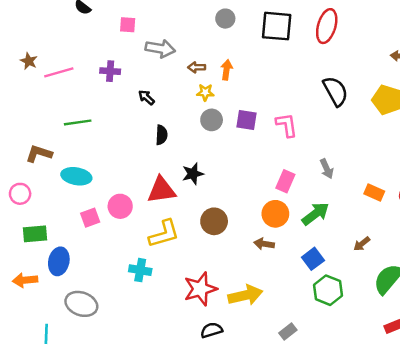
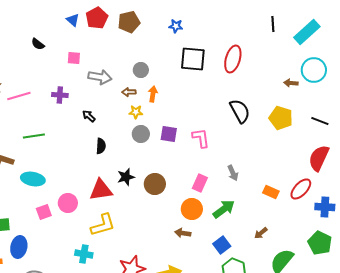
gray circle: (225, 19) -> (141, 70), moved
brown circle: (214, 221) -> (155, 184), moved

